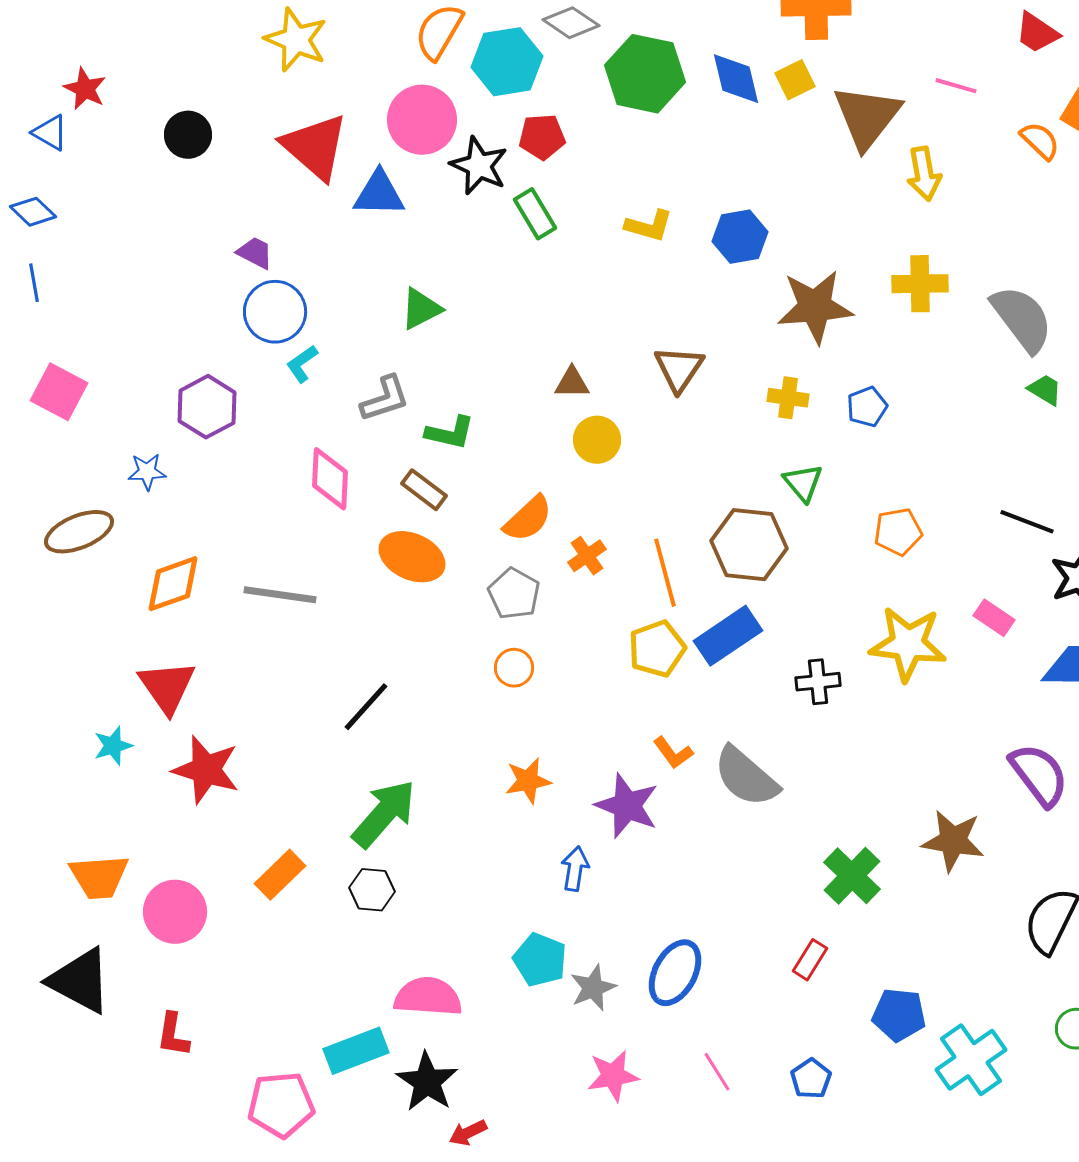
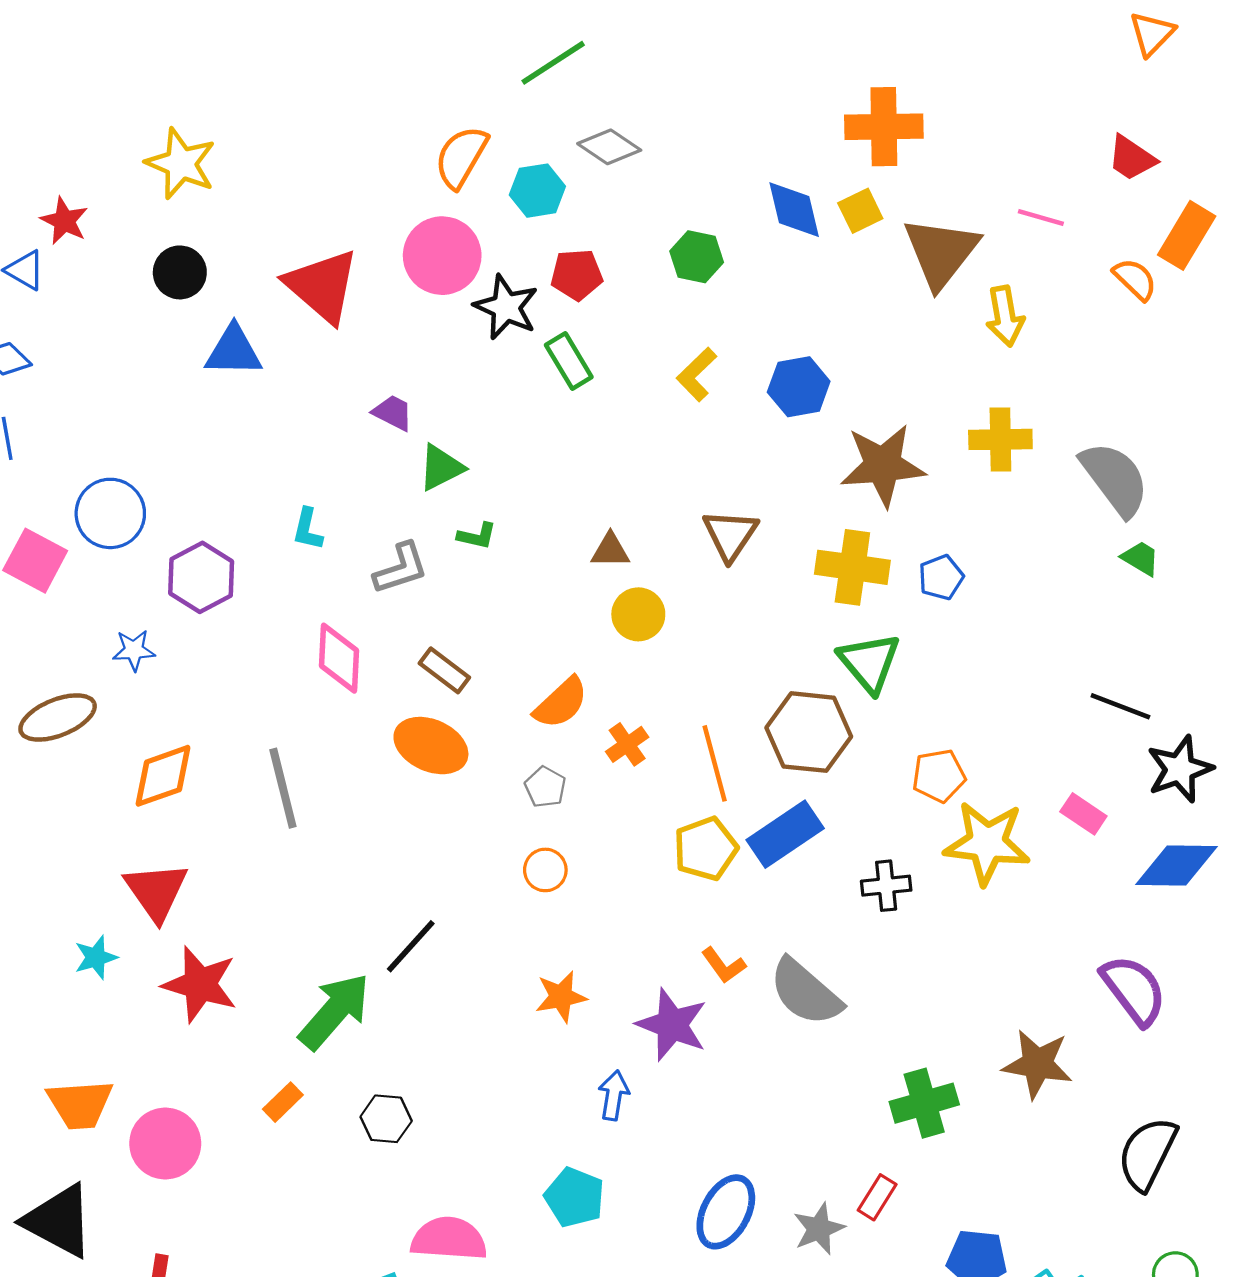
yellow star: (296, 40) -> (181, 164), moved
cyan hexagon: (507, 62) -> (537, 191), size x0.7
green hexagon: (645, 74) -> (697, 257), moved, size x0.6
blue triangle: (379, 194) -> (234, 351), moved
yellow L-shape: (649, 226) -> (697, 374), turned 120
purple trapezoid: (255, 253) -> (393, 413), moved
blue circle: (275, 312) -> (110, 513), moved
cyan L-shape: (302, 364) -> (308, 529), turned -42
yellow cross: (788, 398) -> (852, 567), size x1.6
green L-shape: (450, 433) -> (477, 536), moved, size x0.7
green triangle: (803, 483) -> (869, 663), size x1.4
orange pentagon: (898, 532) -> (939, 776), moved
gray pentagon: (514, 594) -> (545, 787), size x0.7
gray line: (280, 595) -> (283, 788), turned 68
black line: (366, 707) -> (411, 946), moved
green arrow: (384, 814) -> (335, 1011), moved
orange rectangle: (280, 875) -> (283, 1102), size x0.7
green cross: (852, 876) -> (924, 1103), turned 30
gray star: (593, 988) -> (819, 1229), moved

